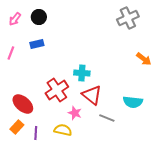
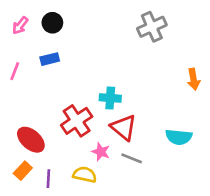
gray cross: (128, 18) -> (152, 27), moved
orange arrow: (144, 59) -> (193, 79), turned 42
gray line: (107, 118) -> (132, 158), moved

